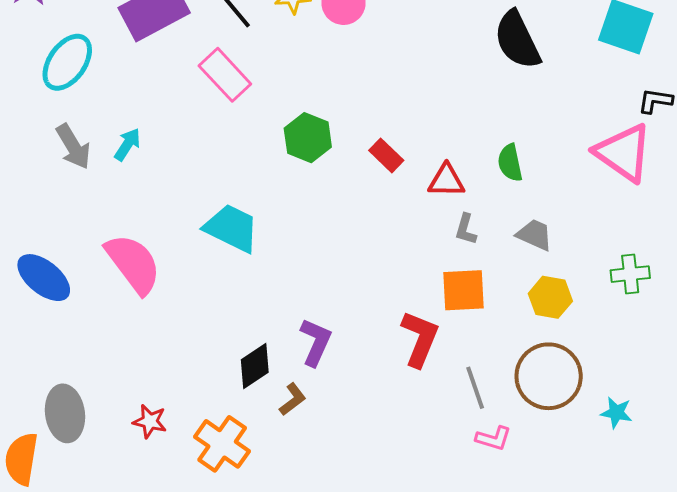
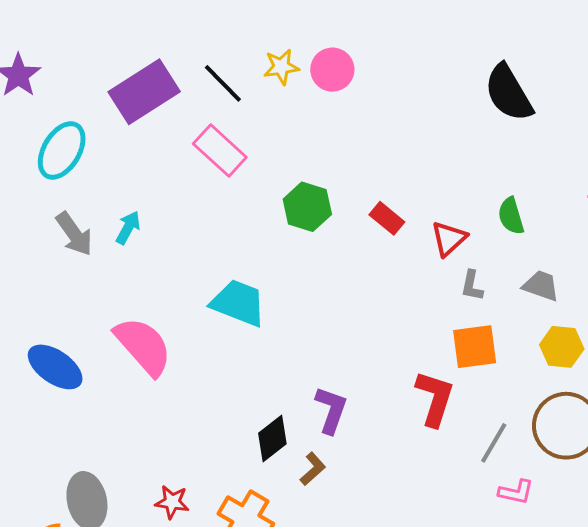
red triangle: (446, 181) -> (449, 239), turned -39
gray line: (475, 388) -> (494, 443), turned 54

